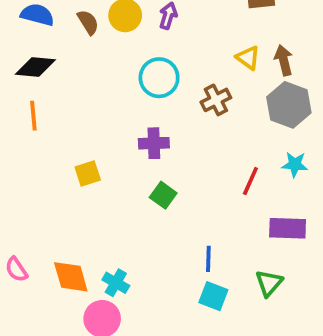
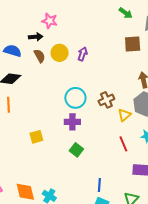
yellow triangle: (248, 58) -> (124, 115), moved, turned 40
cyan circle: (159, 78) -> (75, 98), moved
red line: (250, 181) -> (123, 144), turned -49

